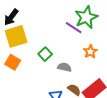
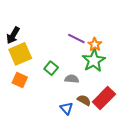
green star: (86, 17) -> (94, 61), moved
orange star: (90, 52) -> (95, 44), moved

